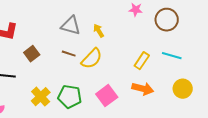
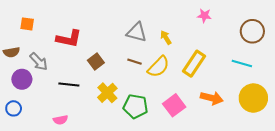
brown circle: (167, 20) -> (252, 31), moved
yellow rectangle: (142, 61) -> (194, 64), moved, size x1.4
yellow circle: (183, 89) -> (253, 98), size x1.4
yellow cross: (41, 97) -> (107, 93), moved

